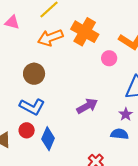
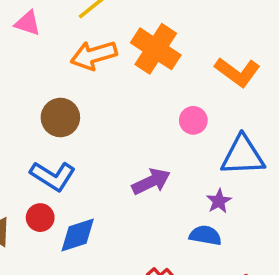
pink circle: (109, 58) -> (193, 120), moved
blue diamond: (48, 139) -> (78, 235), turned 45

